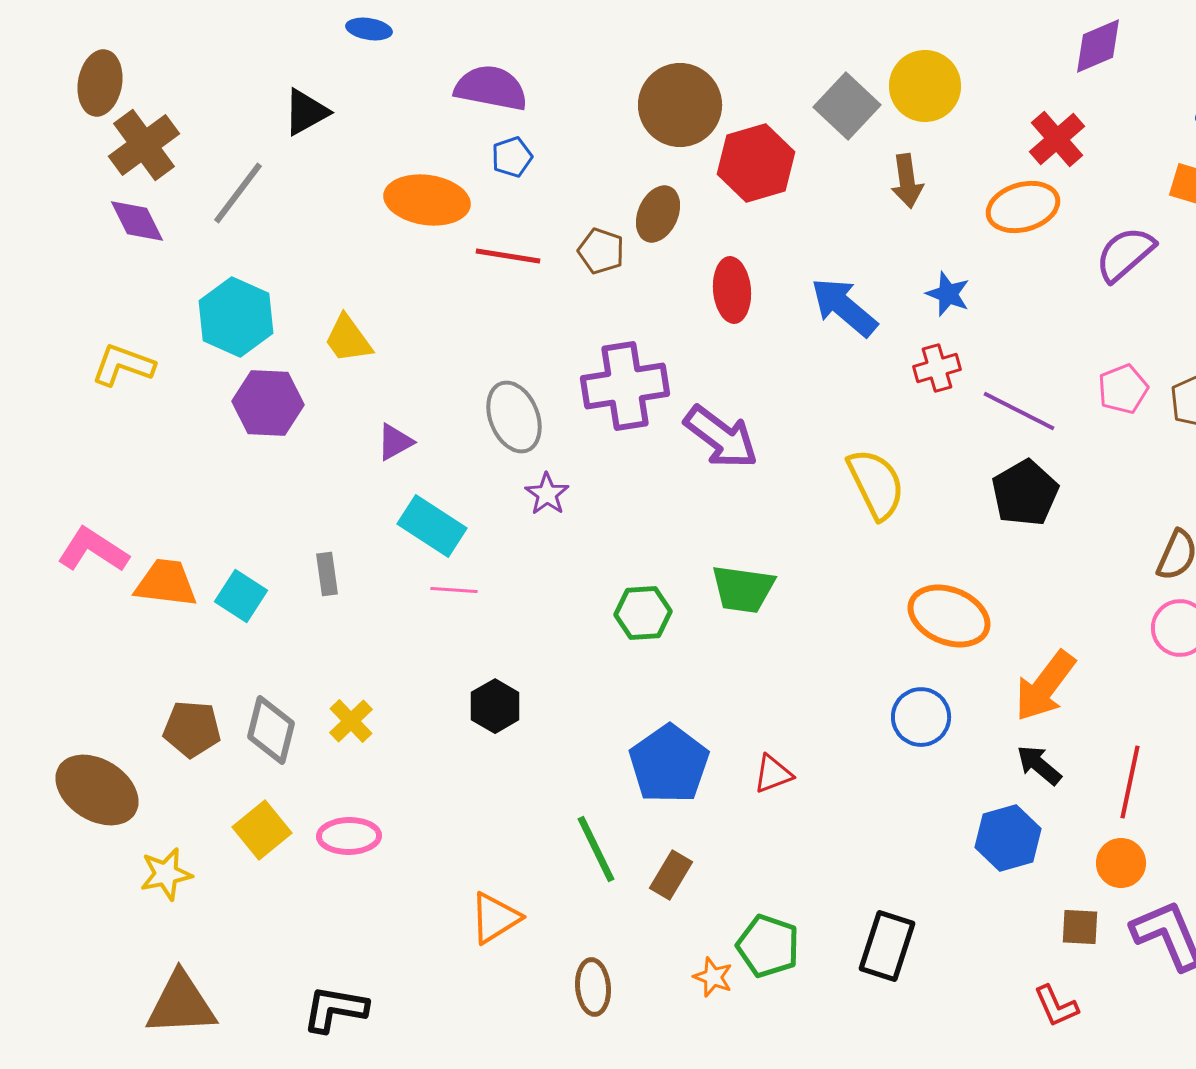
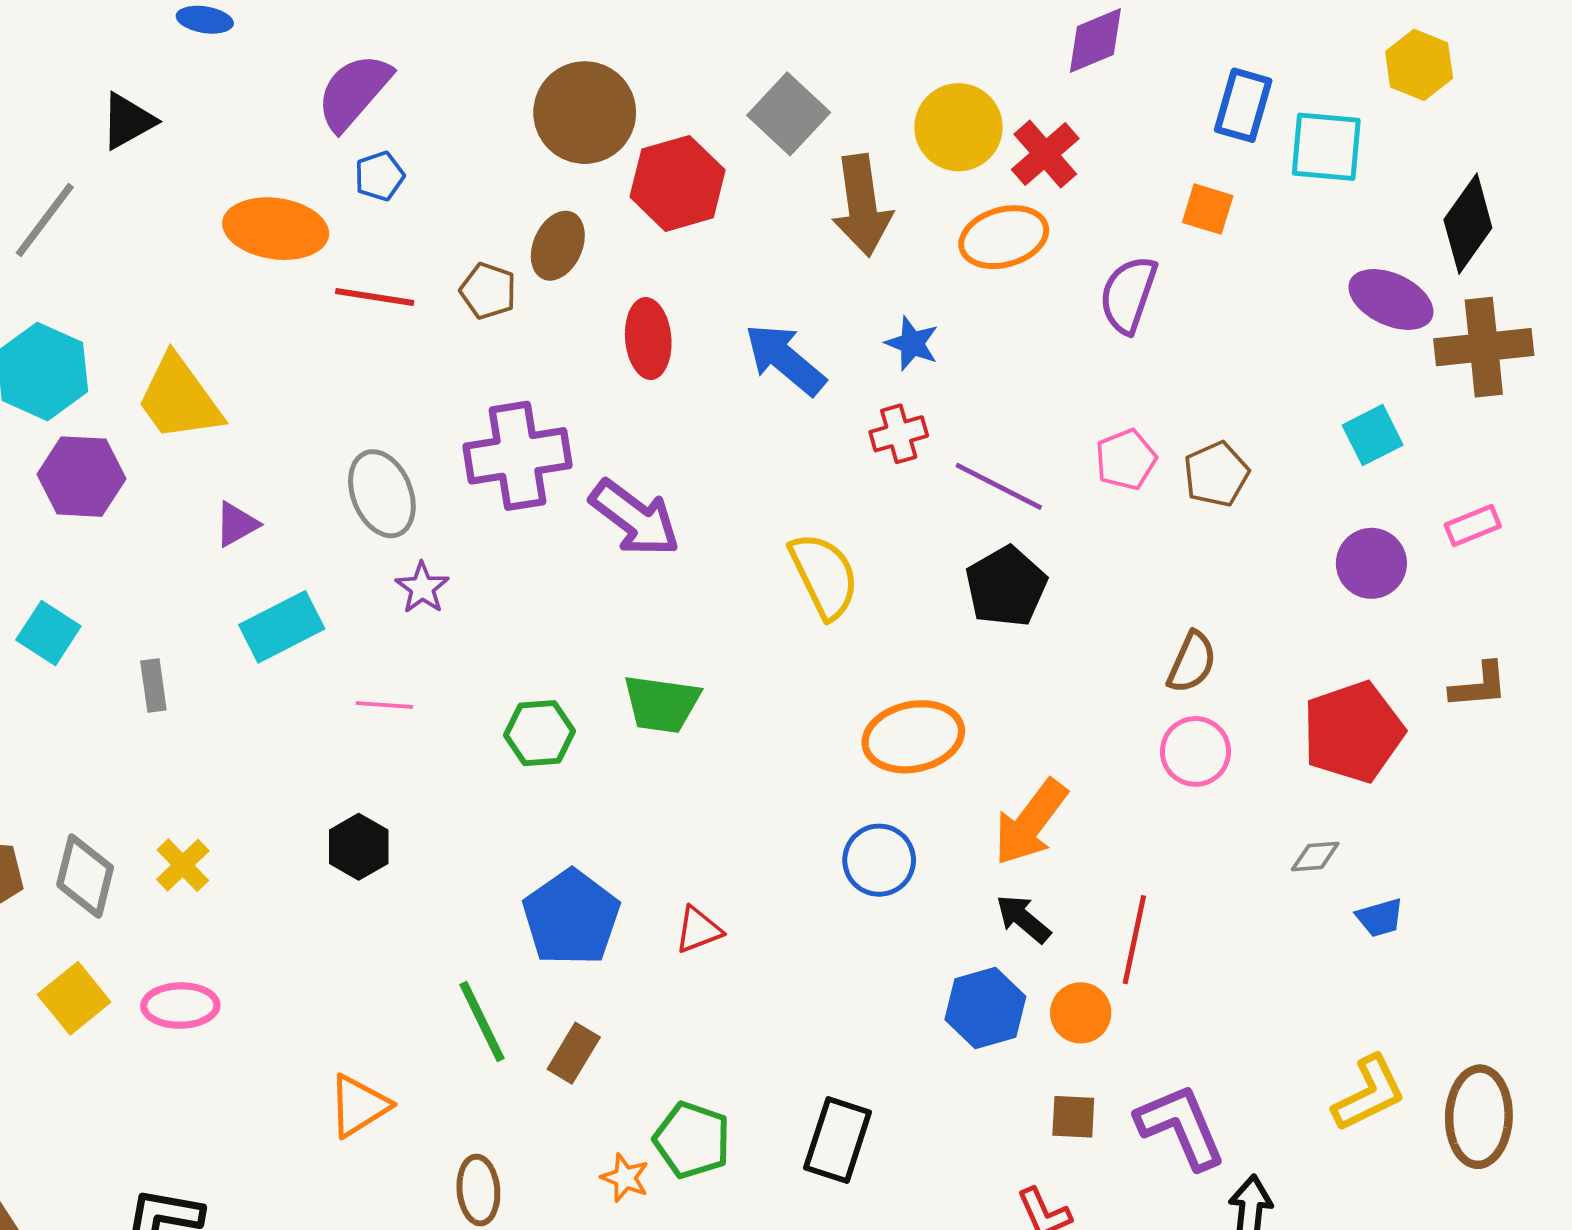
yellow circle: (925, 86) -> (959, 127), moved
purple semicircle: (491, 88) -> (354, 92), turned -60
brown arrow: (907, 181) -> (862, 205), size x1.5
purple semicircle: (1125, 254) -> (1128, 295), turned -30
yellow trapezoid: (348, 339) -> (179, 398), size x1.5
cyan rectangle: (432, 526) -> (282, 627), turned -60
pink line: (454, 590) -> (384, 705), moved
cyan square: (241, 596) -> (48, 633), moved
orange ellipse: (949, 616) -> (913, 737), turned -34
orange circle: (1121, 863) -> (1081, 1013), moved

